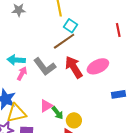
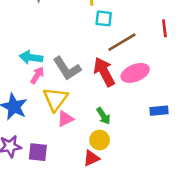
cyan square: (70, 26) -> (104, 18), turned -32
brown line: (64, 41) -> (122, 42), moved
yellow triangle: (16, 113) -> (55, 99), moved, turned -45
green arrow: (58, 113) -> (103, 116), moved

